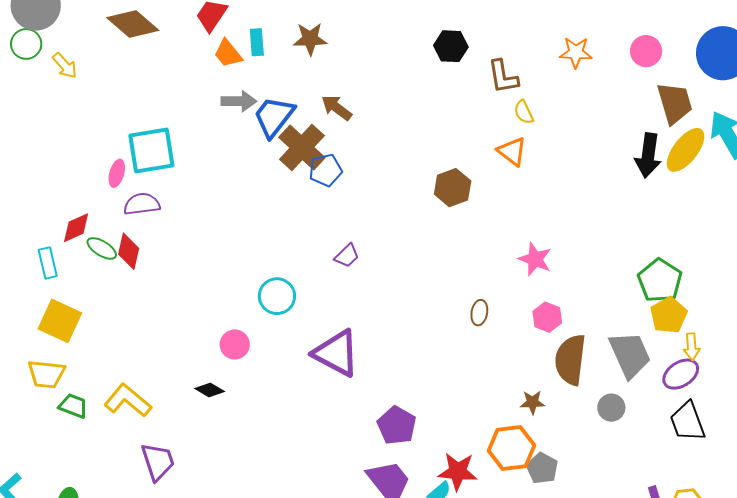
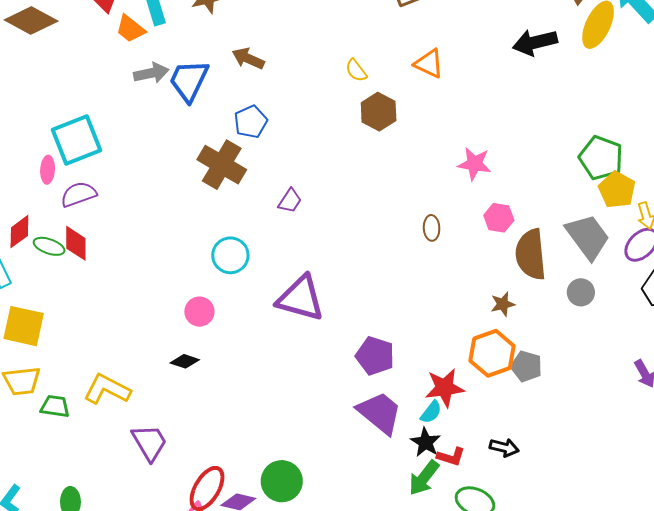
yellow semicircle: (524, 112) -> (356, 70), moved
brown cross: (302, 147) -> (222, 165), moved
black arrow: (648, 155) -> (535, 42), moved, turned 81

